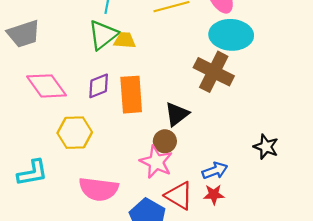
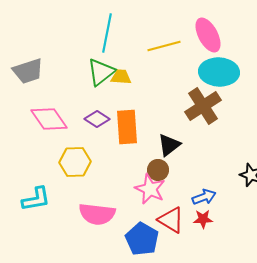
brown cross: (214, 72) -> (203, 106), turned 30
purple diamond: (99, 86) -> (97, 119), turned 55

